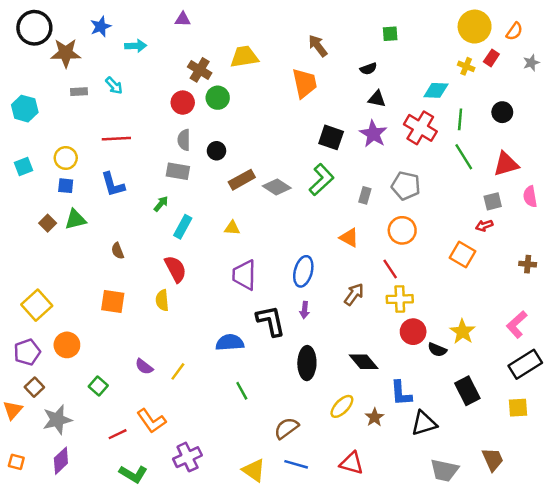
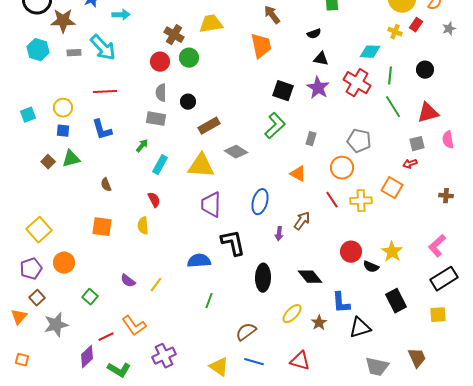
cyan arrow: (114, 86) -> (103, 48), size x1.8
cyan hexagon: (25, 109) -> (38, 50), moved
gray pentagon: (406, 186) -> (359, 141), moved
gray diamond: (277, 187) -> (236, 152), moved
yellow triangle: (232, 228) -> (201, 166), size x2.0
red semicircle: (175, 269) -> (154, 200), size x0.7
yellow cross: (400, 299) -> (361, 201), moved
purple arrow: (305, 310) -> (279, 234), moved
green line: (242, 391) -> (209, 301), turned 49
purple diamond: (61, 461) -> (87, 357), moved

